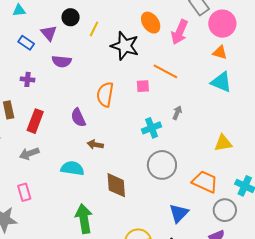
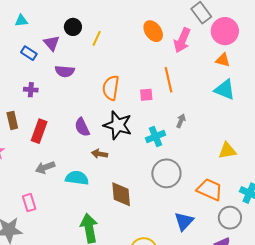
black star: (125, 46) -> (118, 125), moved
orange line: (165, 71) -> (169, 80), turned 50
orange semicircle: (105, 94) -> (111, 88), moved
gray arrow: (29, 154) -> (45, 167), moved

